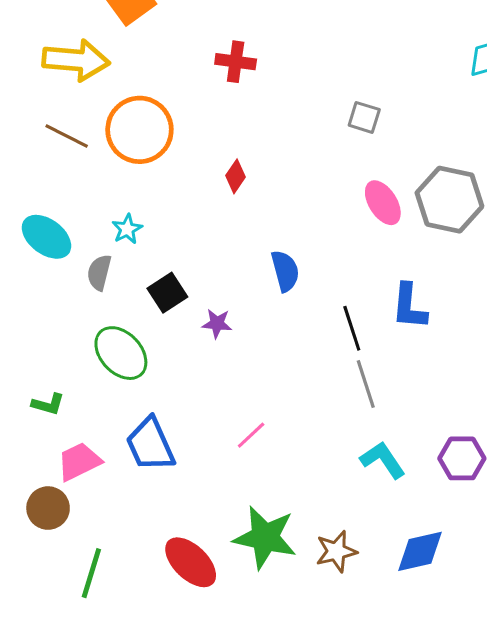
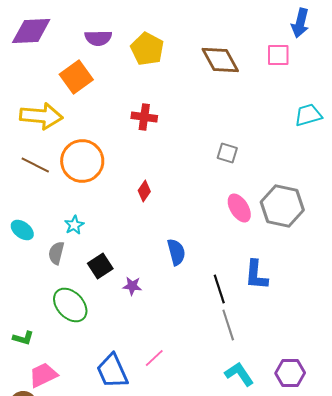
cyan ellipse: (46, 237) -> (22, 230), size x0.7
blue trapezoid: (150, 444) -> (112, 371), moved

